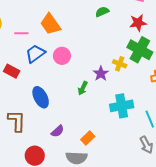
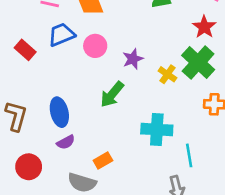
red star: (138, 23) -> (204, 27), turned 30
purple star: (101, 74) -> (133, 59), moved
green arrow: (83, 88) -> (112, 94), size x1.5
blue ellipse: (41, 97) -> (59, 112), moved

